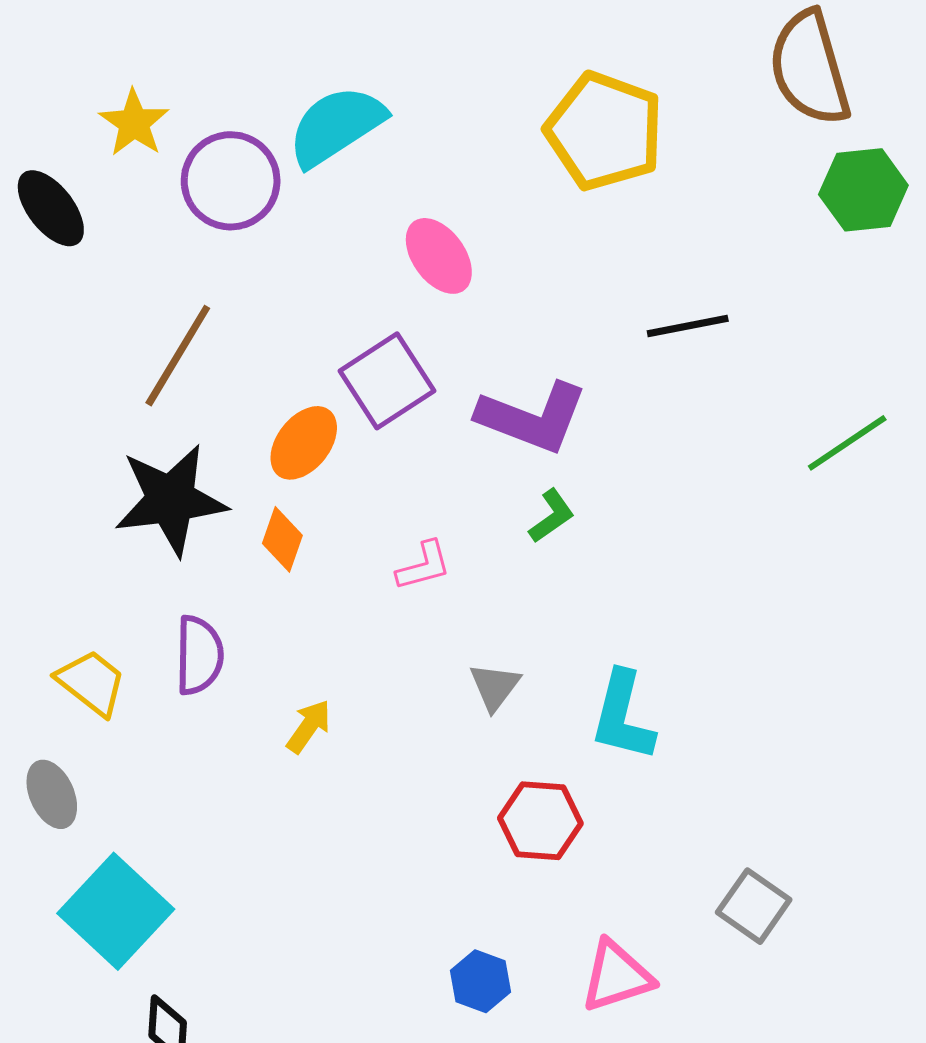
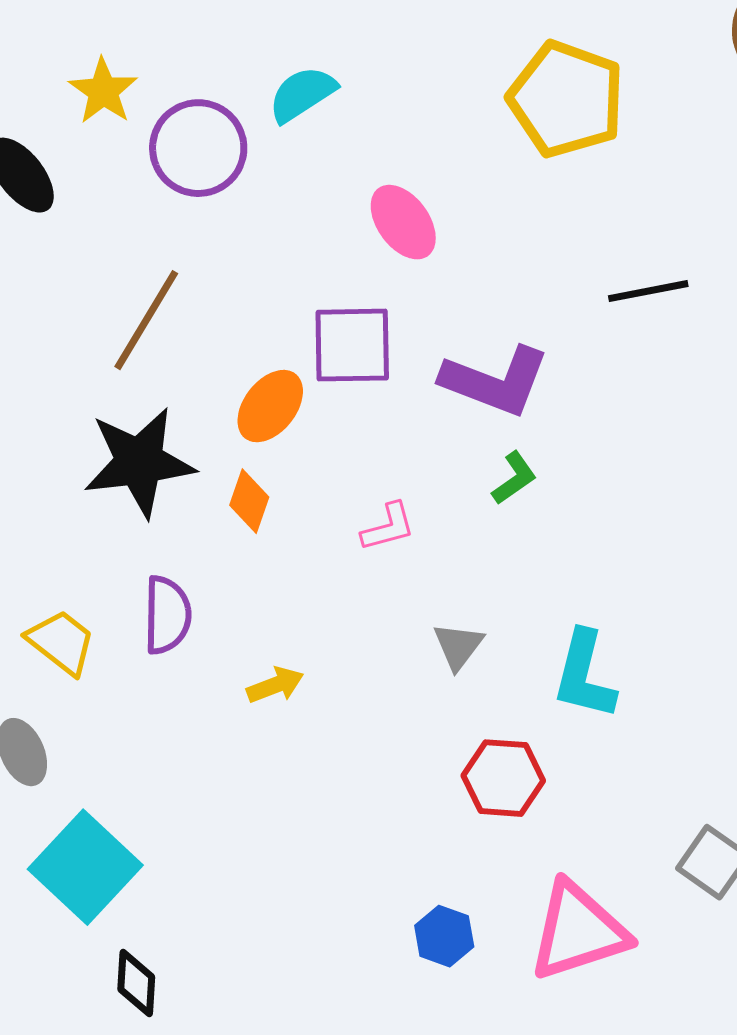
cyan semicircle: (336, 126) -> (302, 94), size x0.7
purple square: (387, 381) -> (352, 345), turned 32
yellow arrow: (309, 726) -> (275, 685), turned 34
pink triangle: (617, 976) -> (578, 931), size x1.4

